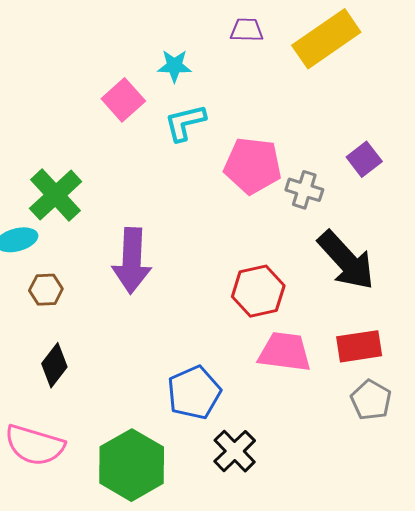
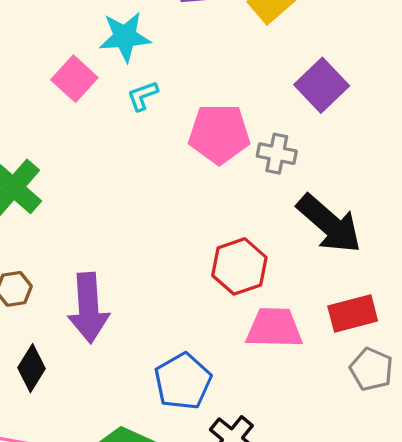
cyan star: (174, 66) -> (125, 37), size x1.4
cyan L-shape: (185, 123) -> (143, 96), size x0.7
purple square: (364, 159) -> (322, 85), moved, size x1.4
purple arrow: (132, 261) -> (88, 308), moved

